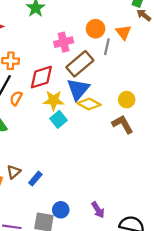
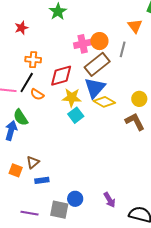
orange circle: (96, 29) -> (99, 41), moved
orange triangle: (123, 32) -> (135, 26), moved
orange semicircle: (16, 98) -> (37, 94), turned -88
blue rectangle: (35, 179) -> (42, 180), moved, turned 40

